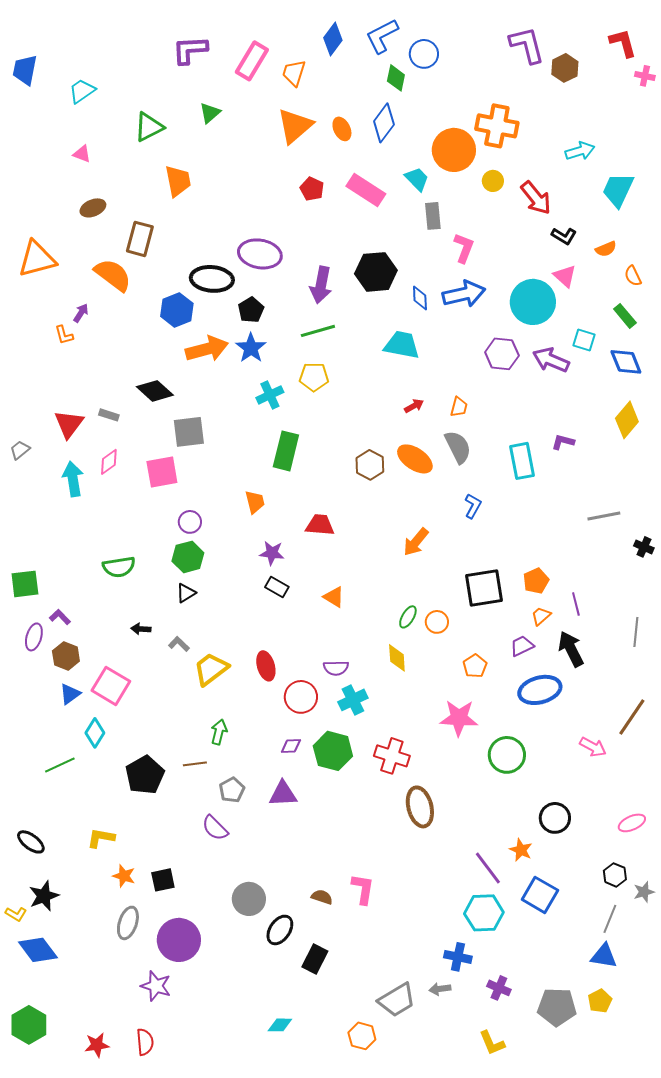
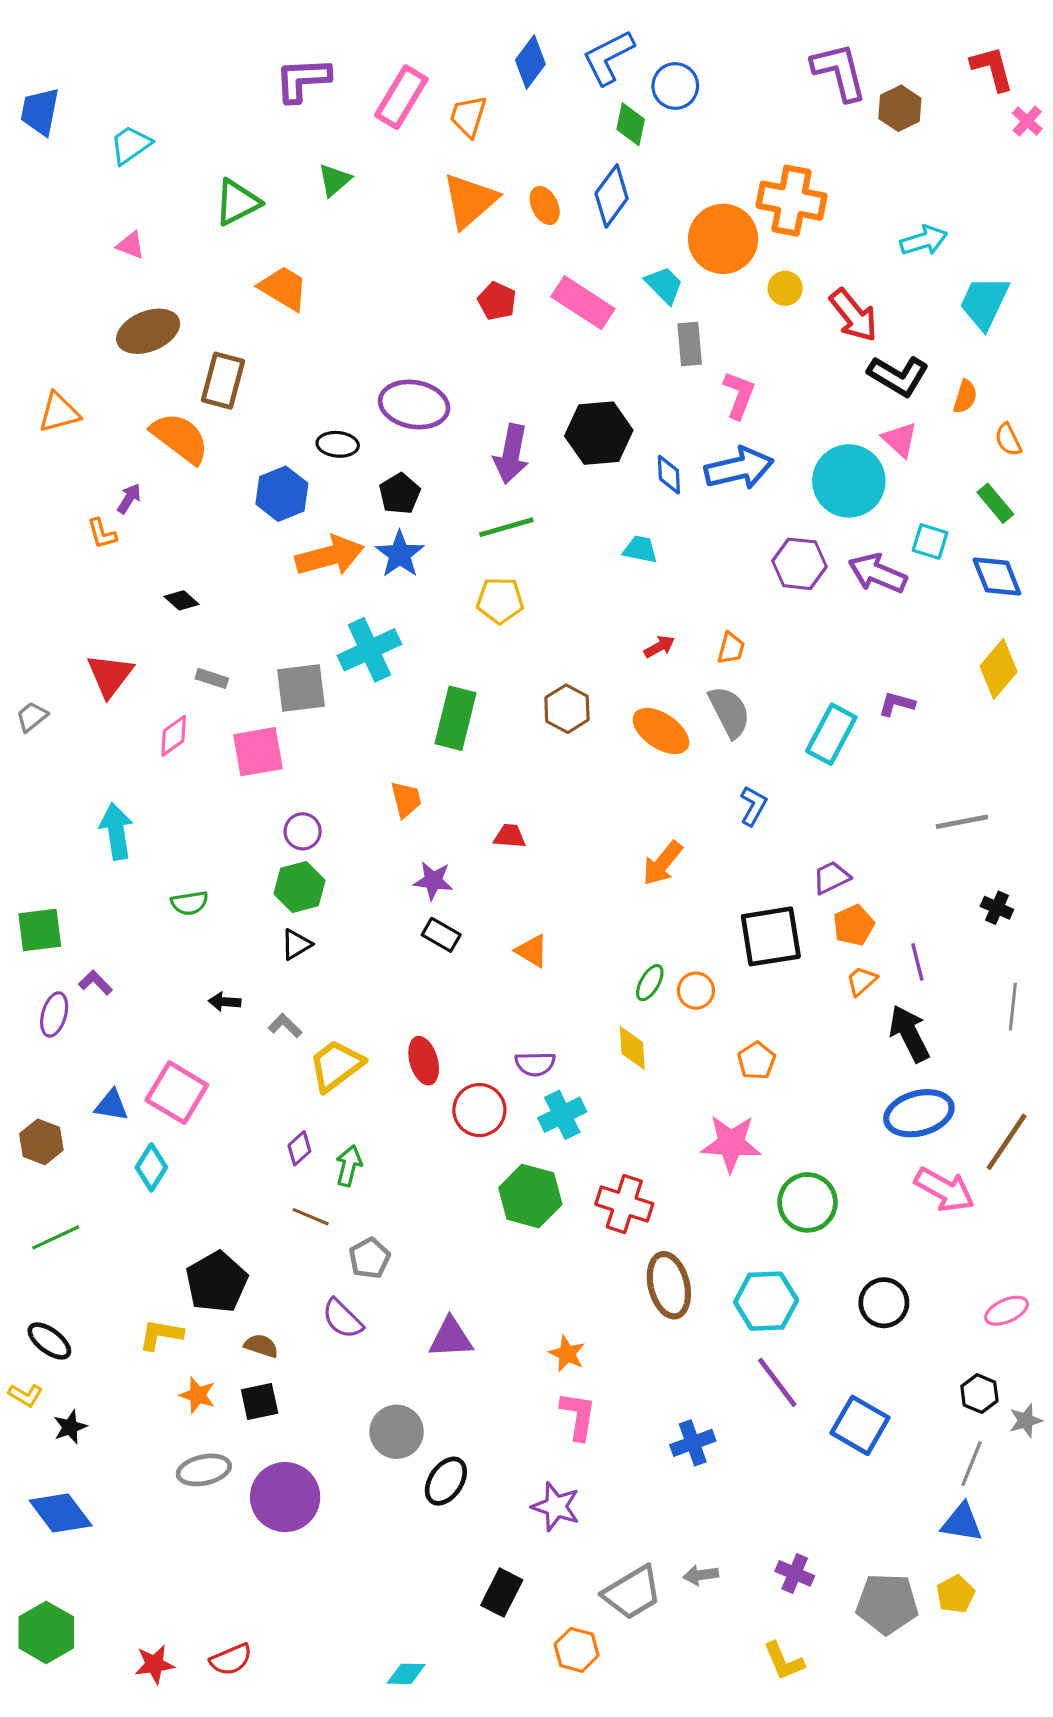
pink cross: (645, 76) -> (1027, 121), turned 30
orange trapezoid: (178, 181) -> (283, 288), turned -48
brown ellipse: (93, 208) -> (148, 331), size x1.5
black L-shape: (564, 236) -> (898, 376), size x1.5
orange semicircle: (606, 249) -> (965, 397), turned -50
orange triangle: (37, 259) -> (59, 412), size x0.7
black ellipse: (212, 279) -> (338, 444), size x0.6
cyan trapezoid: (402, 345) -> (640, 549), size x0.6
black diamond: (155, 391) -> (182, 600), moved, size x0.6
cyan cross: (270, 395) -> (369, 650), moved, size x1.4
gray rectangle: (109, 415) -> (212, 678), moved
cyan rectangle: (522, 461) -> (831, 734), turned 39
brown hexagon: (370, 465) -> (567, 709), moved
cyan arrow: (73, 479) -> (116, 831), moved
red trapezoid: (320, 525) -> (510, 836), size x0.7
black cross: (644, 547) -> (997, 908), moved
green semicircle: (119, 567) -> (190, 903), size x0.7
purple trapezoid: (522, 646) -> (831, 878), moved
brown hexagon: (66, 656) -> (41, 1142), moved
blue ellipse: (540, 690) -> (919, 1113), moved
blue triangle: (70, 694) -> (111, 1105), turned 45
purple diamond: (291, 746) -> (299, 1148), moved, turned -40
pink arrow: (593, 747) -> (944, 1190), size x1.4
brown line: (195, 764) -> (311, 1217), turned 30
green line: (60, 765) -> (56, 1237), moved
black pentagon: (145, 775) -> (217, 1282), moved
purple triangle: (283, 794) -> (451, 1338), moved
orange star: (521, 850) -> (567, 1354), moved
black star: (44, 896) -> (70, 1427), size x0.7
brown semicircle: (322, 897) -> (261, 1346), moved
cyan hexagon: (484, 913) -> (766, 1301), moved
yellow L-shape: (16, 914) -> (25, 1395), moved
gray ellipse: (128, 923) -> (204, 1470), turned 60
blue cross: (458, 957) -> (693, 1443), moved, turned -32
black rectangle: (315, 959) -> (502, 1593), moved
purple star: (156, 986) -> (556, 1507), moved
cyan diamond: (280, 1025) -> (406, 1674), moved
red semicircle: (145, 1042) -> (231, 1659), turned 72

